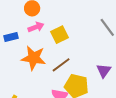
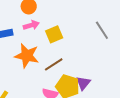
purple triangle: (104, 71) -> (83, 83), moved

